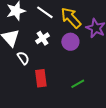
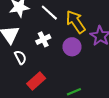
red rectangle: (41, 78) -> (36, 81), turned 48

